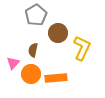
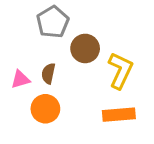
pink triangle: (13, 63) -> (20, 79), moved, turned 32
orange rectangle: (56, 78) -> (119, 115), moved

